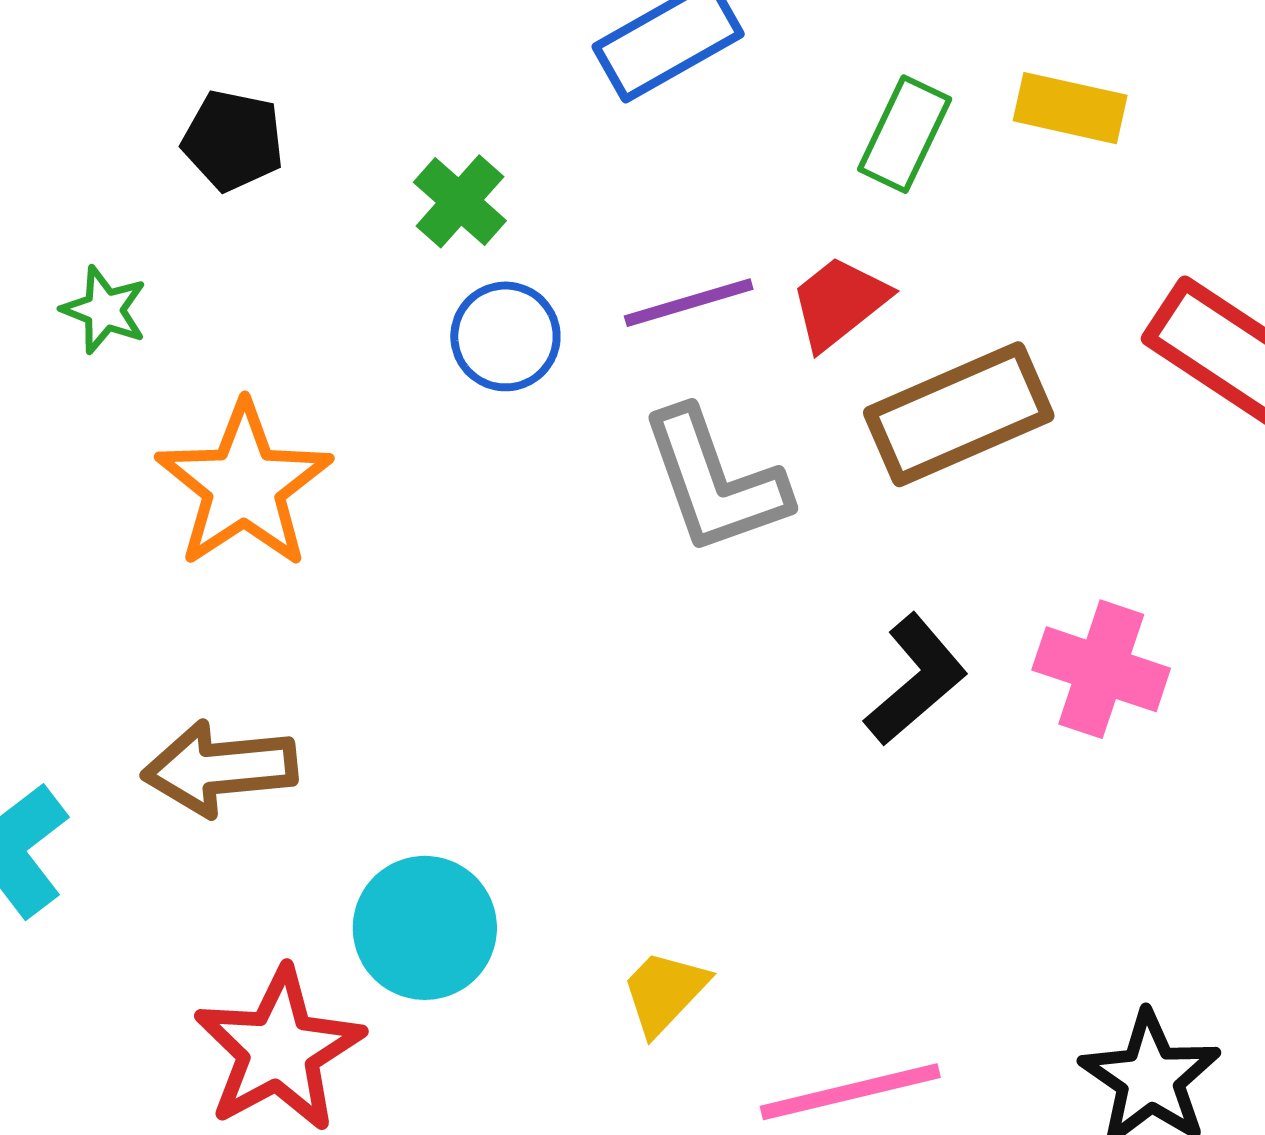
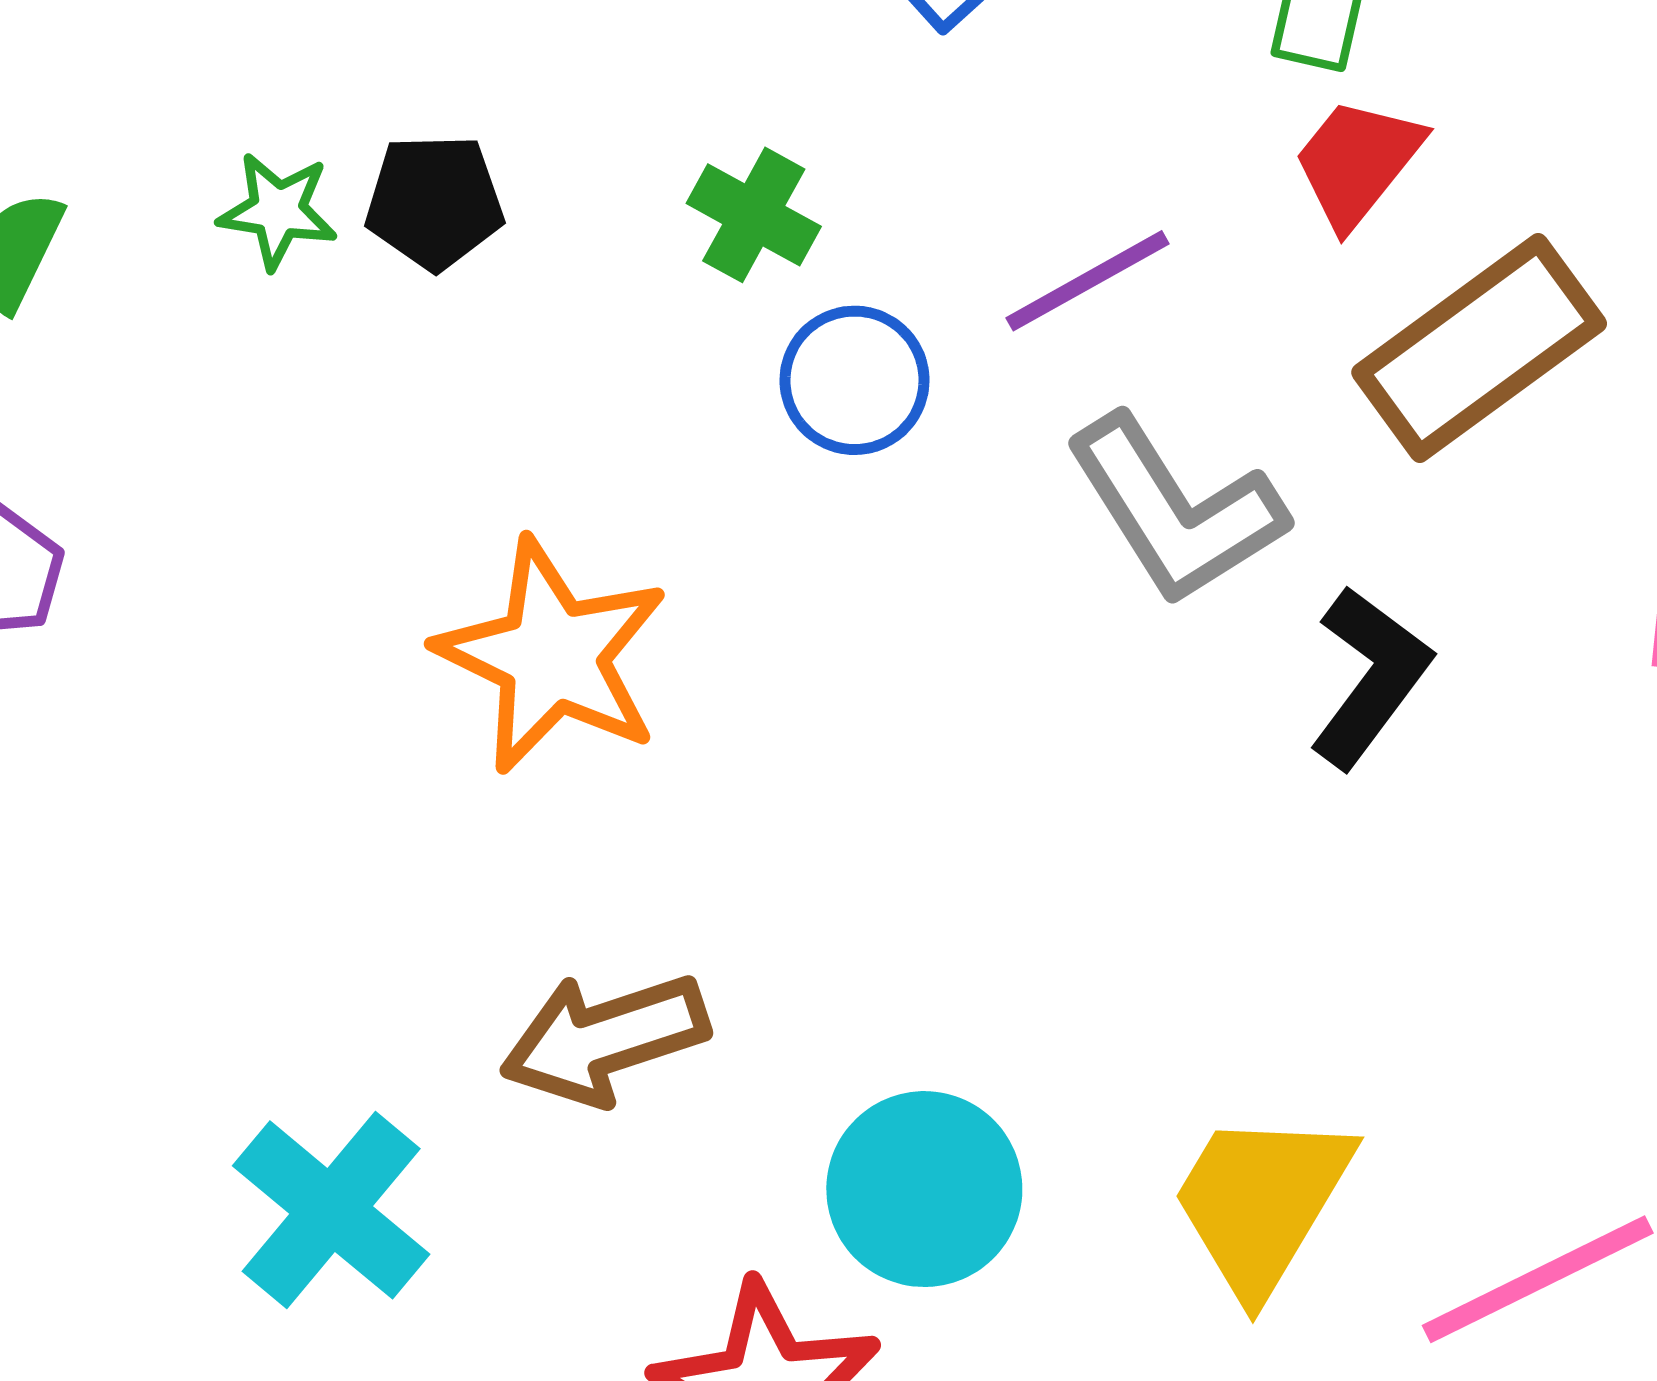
red trapezoid: (839, 303) -> (1357, 162), moved
green star: (104, 310) -> (278, 211), moved
black L-shape: (916, 680) -> (1370, 677), moved
yellow trapezoid: (665, 992) -> (1261, 1202), size x1.6

